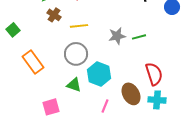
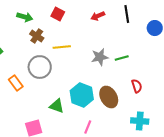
gray circle: (76, 54) -> (40, 67), moved
orange rectangle: (33, 62) -> (16, 83), size x0.7
red semicircle: (154, 74) -> (137, 86), moved, size x0.6
brown ellipse: (131, 94) -> (109, 97), moved

